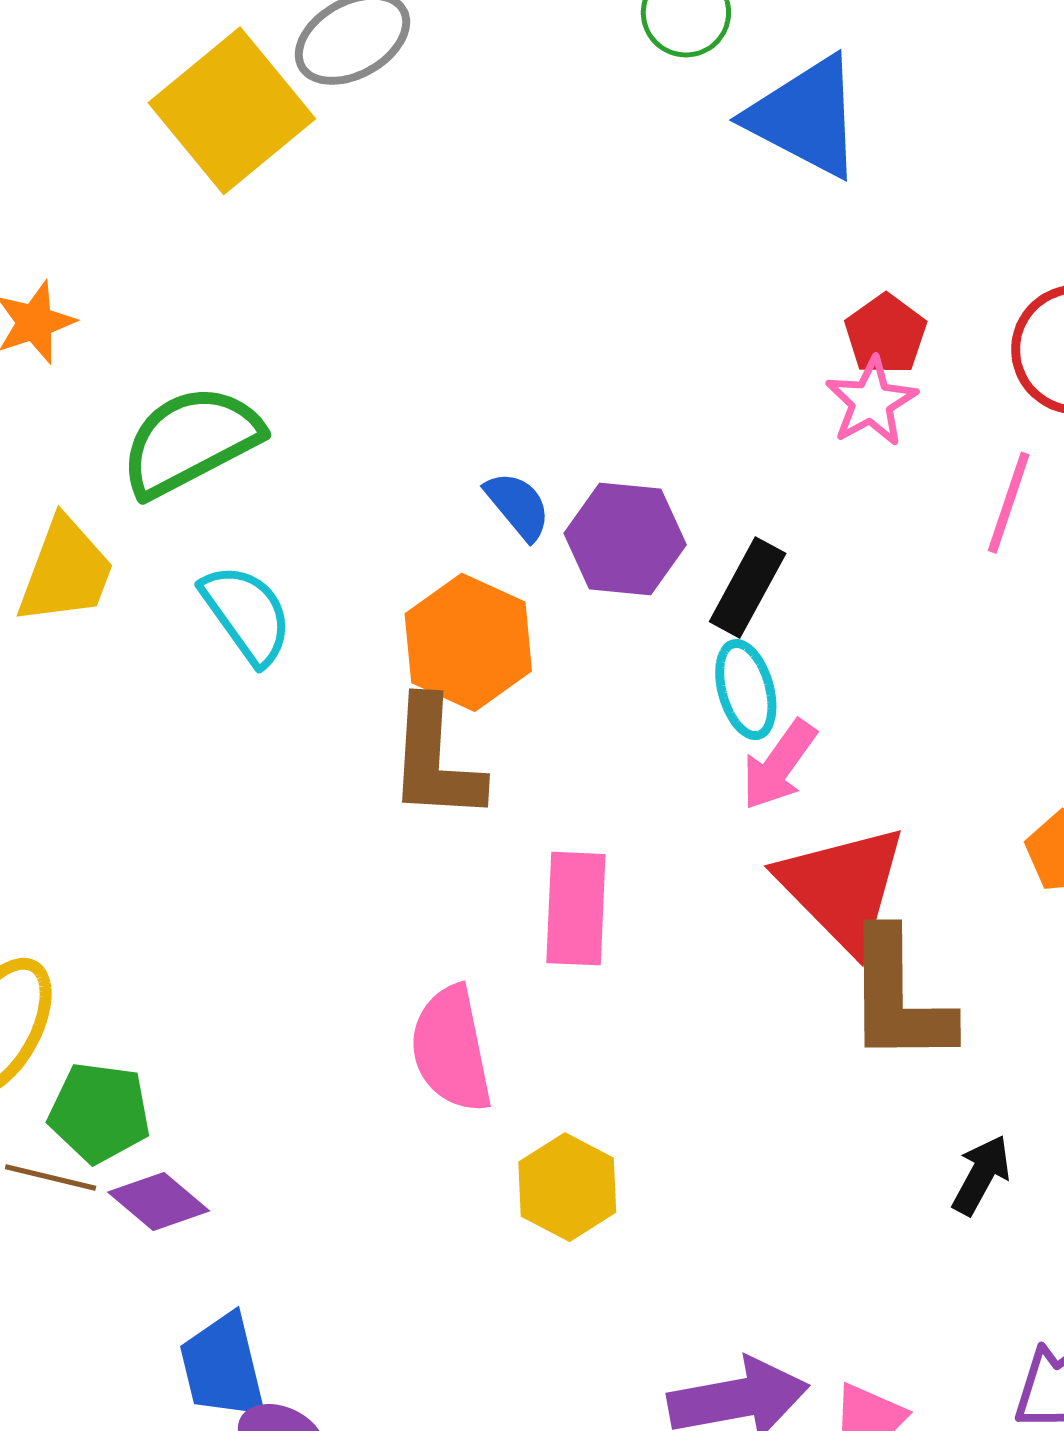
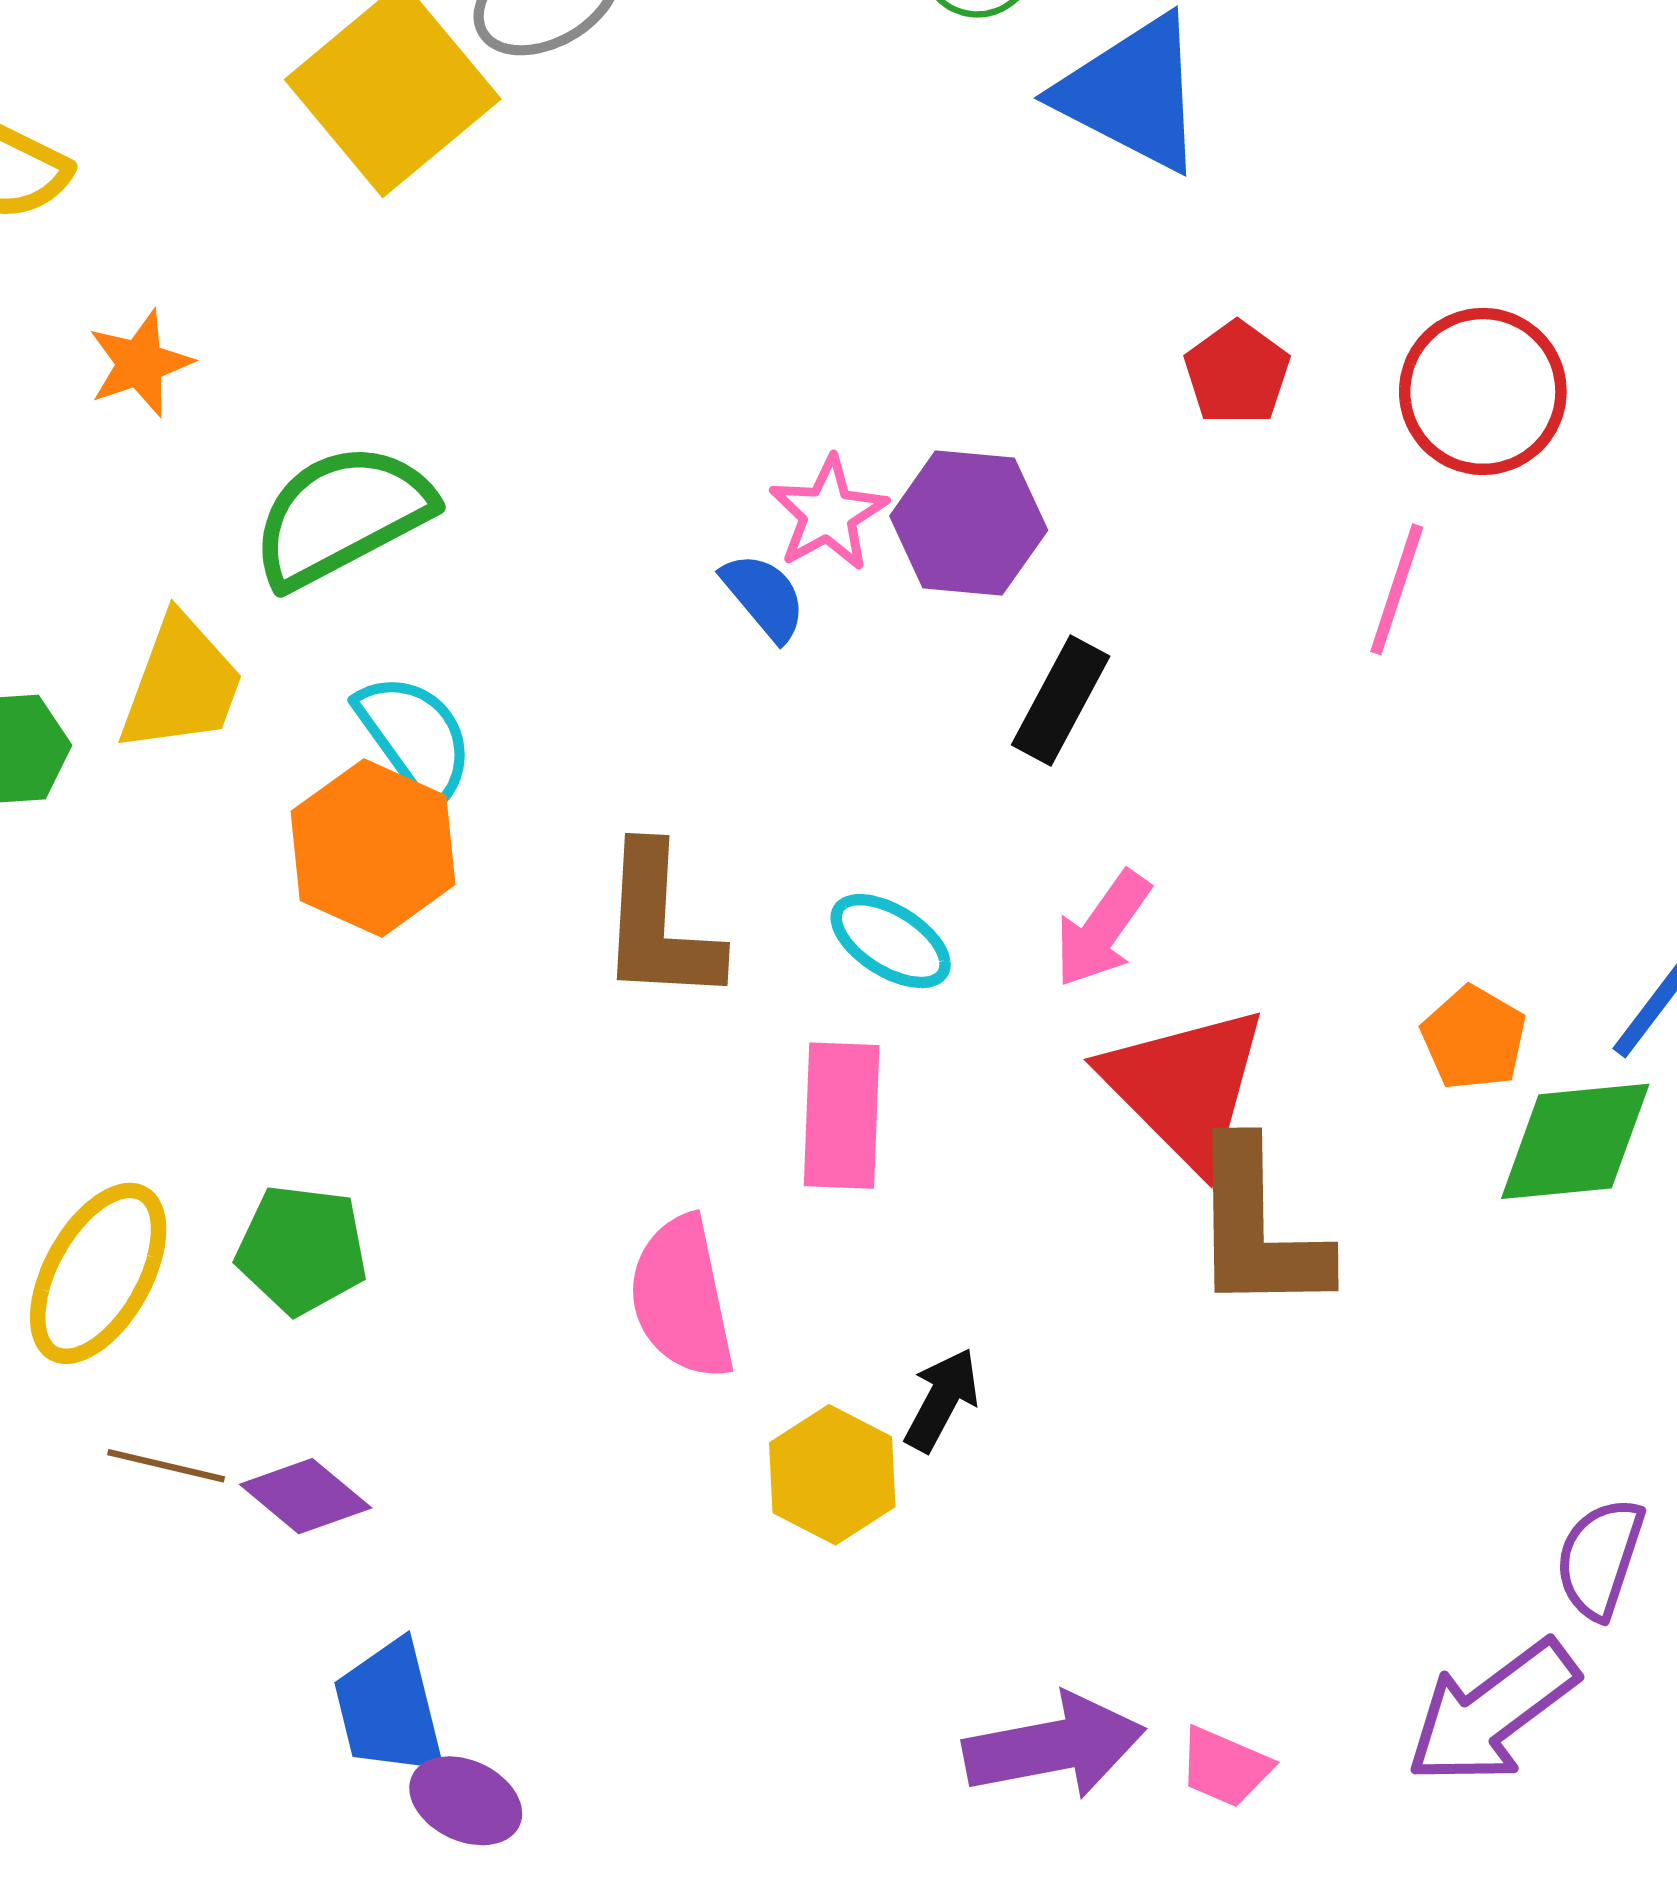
pink star: (871, 402) -> (828, 514), moved
purple hexagon: (625, 539) -> (969, 523), moved
orange hexagon: (468, 642) -> (373, 848), moved
cyan ellipse: (746, 690) -> (891, 941), moved, turned -42
green pentagon: (100, 1113) -> (302, 1249), moved
black arrow: (981, 1175) -> (942, 1400), moved

